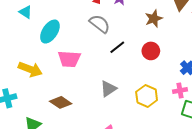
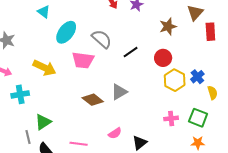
gray semicircle: (100, 24) -> (102, 39), moved
pink cross: (180, 90) -> (171, 118), moved
yellow hexagon: (147, 96) -> (175, 80), moved
brown diamond: (61, 102) -> (93, 100), moved

